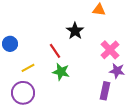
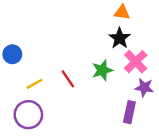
black star: (75, 31) -> (120, 38), moved
red line: (55, 51) -> (68, 79), moved
green star: (61, 72) -> (102, 70), moved, turned -30

